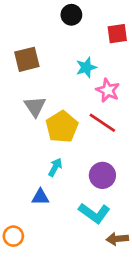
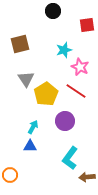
cyan arrow: (55, 167) -> (33, 127), moved
purple circle: (102, 175) -> (65, 121), moved
cyan L-shape: (94, 213) -> (70, 158), turned 90

